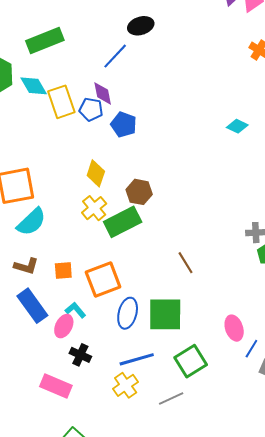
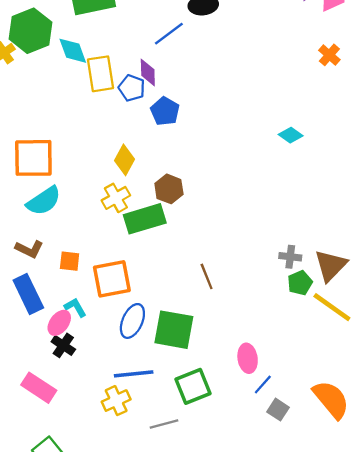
black cross: (80, 355) -> (63, 345), moved

